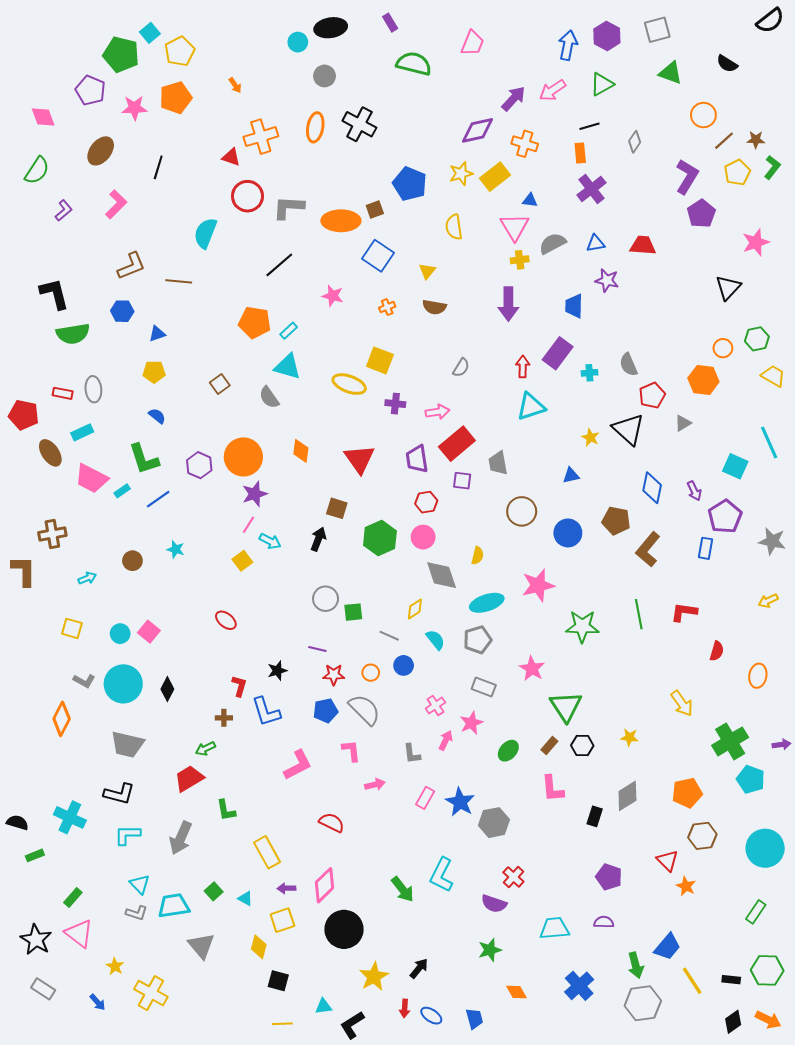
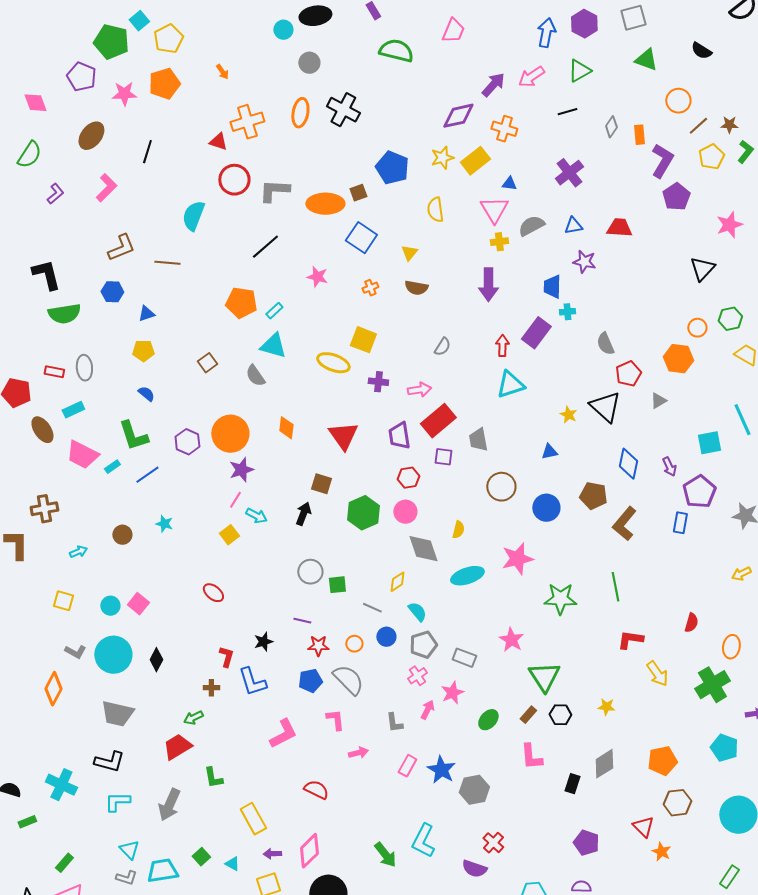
orange rectangle: (580, 153) -> (639, 135), moved
cyan cross: (589, 373) -> (567, 312), moved
cyan square: (735, 466) -> (709, 443), turned -35
red L-shape: (684, 612) -> (630, 640), moved
gray pentagon: (478, 640) -> (423, 645), moved
green cross: (730, 741) -> (712, 685), moved

